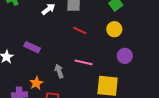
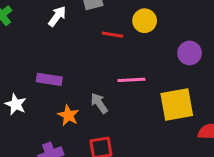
yellow circle: (114, 29) -> (145, 21), moved
orange star: (36, 83) -> (68, 115), moved

